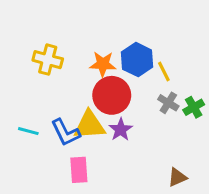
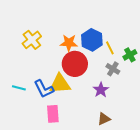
yellow cross: (48, 60) -> (32, 40), turned 36
green cross: (194, 107) -> (130, 55), moved
purple star: (121, 130) -> (101, 90), moved
brown triangle: (177, 177) -> (104, 119), moved

